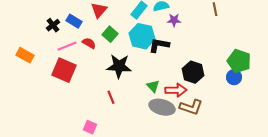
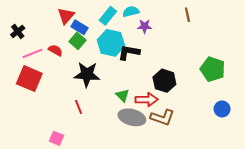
blue rectangle: (74, 21) -> (80, 27), moved
blue circle: (234, 77) -> (222, 109), moved

